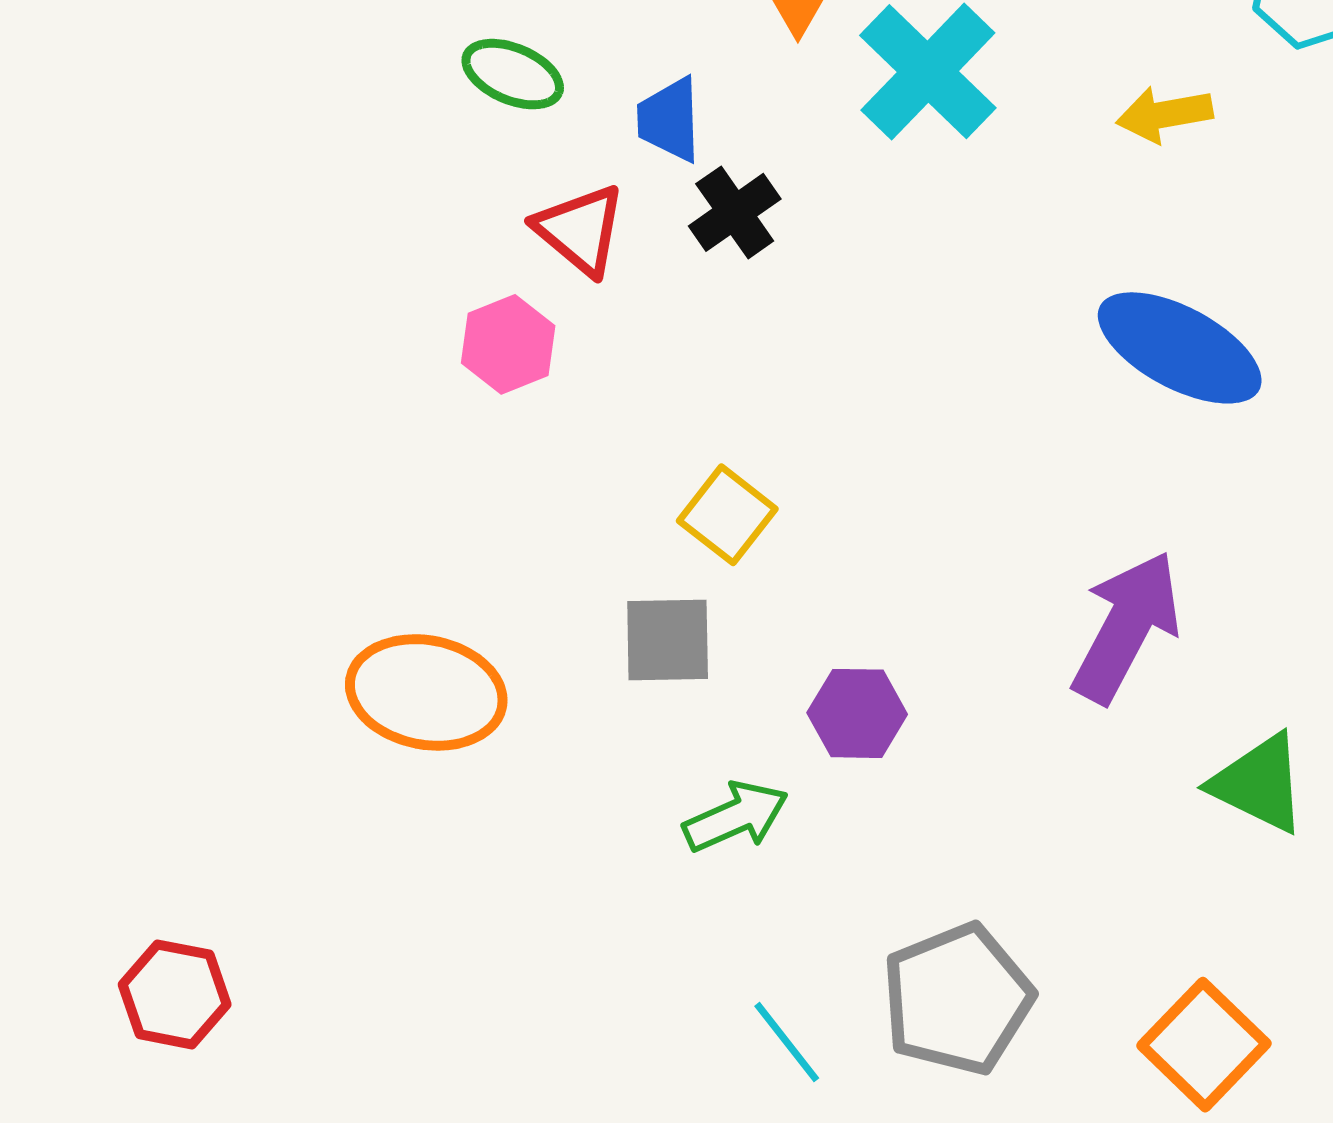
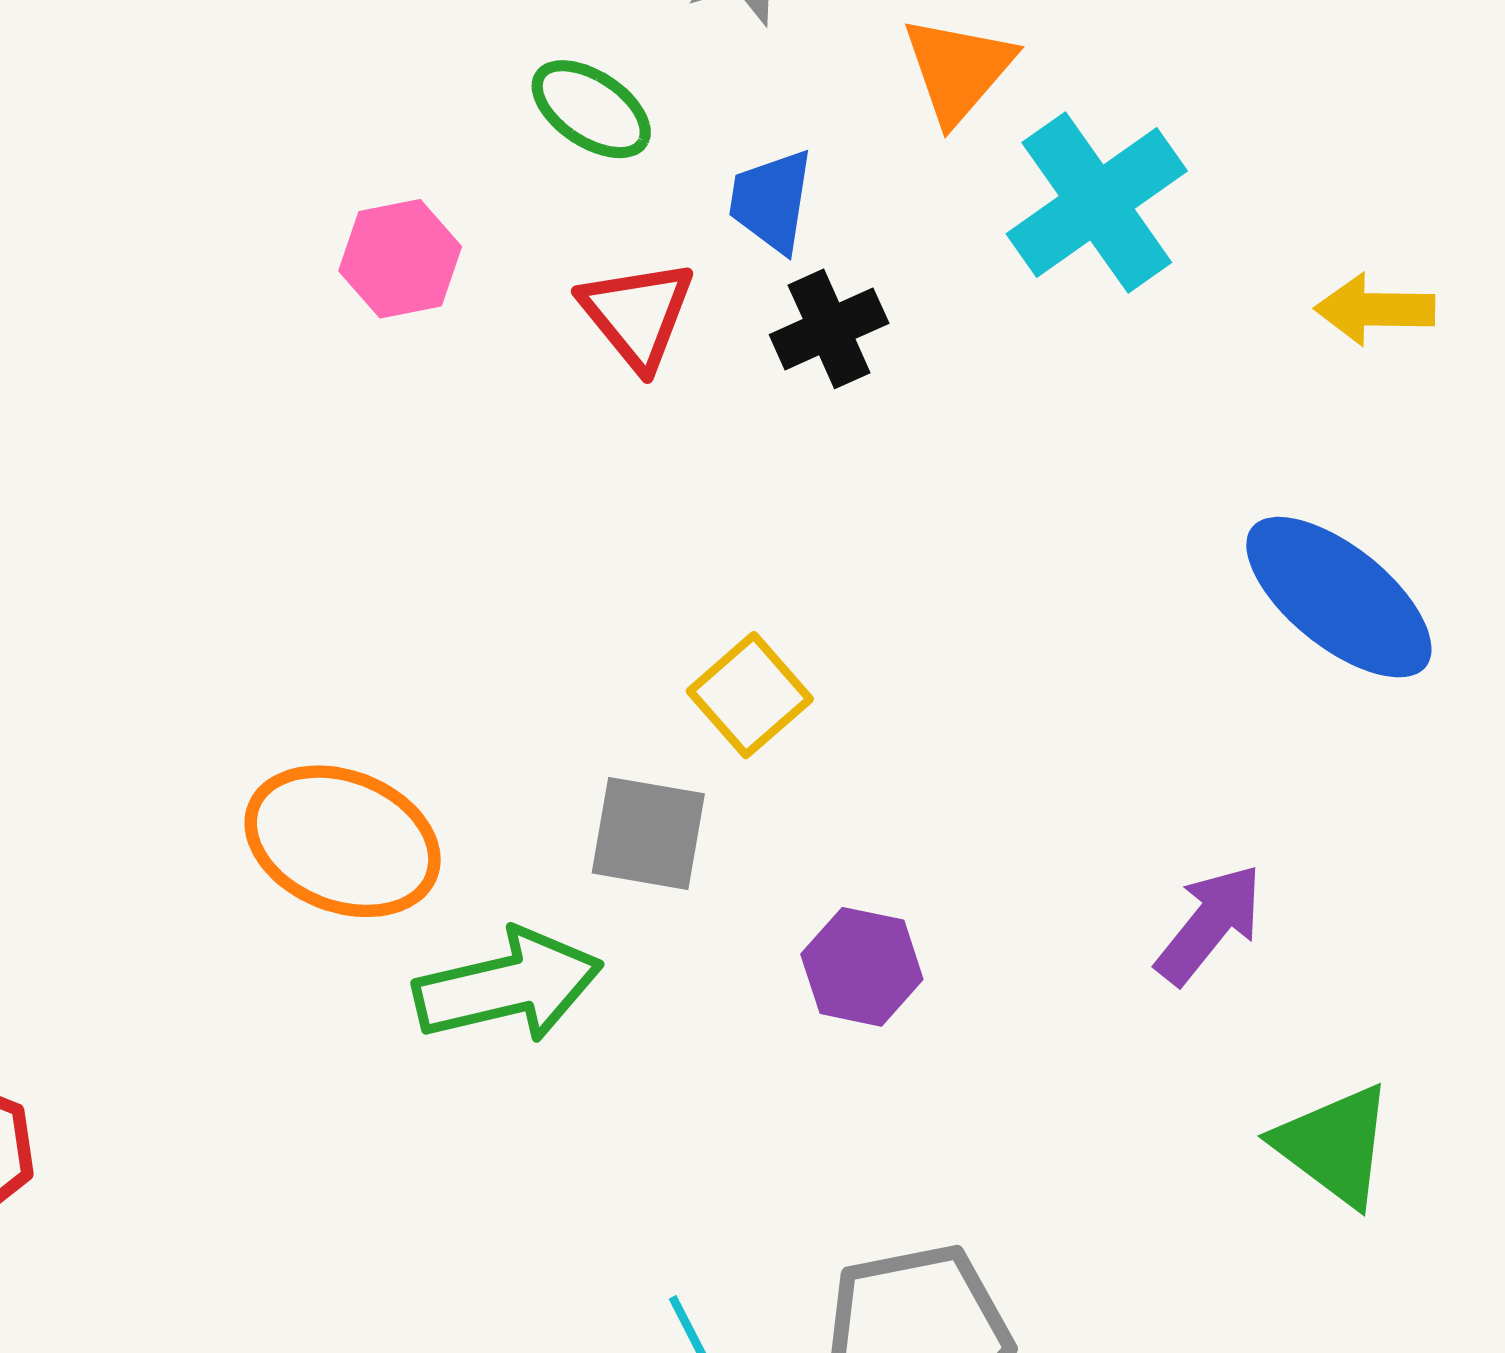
pink hexagon: (508, 344) -> (400, 259), moved
purple arrow: (1126, 627) -> (1209, 924), size x0.7
green arrow: (736, 817) -> (508, 986), moved, size x1.4

